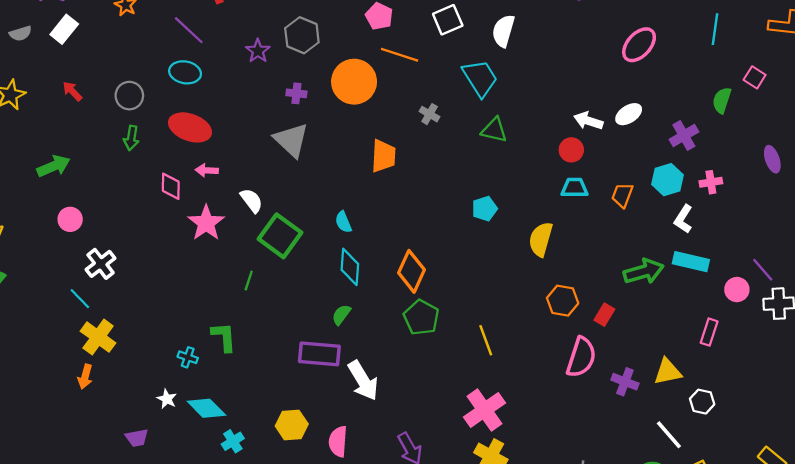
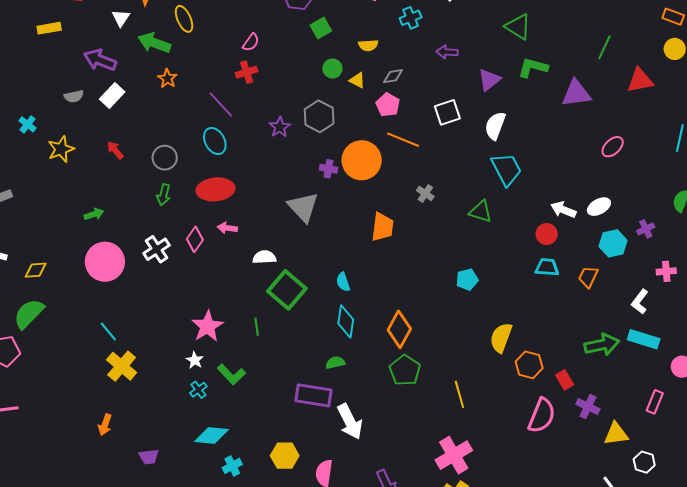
pink ellipse: (639, 45) -> (613, 147), size x0.7
cyan ellipse: (185, 72) -> (215, 141), turned 48
cyan trapezoid: (480, 78) -> (506, 169), moved
purple cross: (296, 93) -> (328, 169), moved
red ellipse: (190, 127) -> (216, 189), turned -30
purple cross: (684, 136) -> (646, 229), size x0.7
green arrow: (54, 166) -> (94, 214), size x0.7
cyan hexagon: (668, 180) -> (613, 243), moved
pink diamond: (171, 186) -> (195, 239), turned 30
white semicircle: (252, 201) -> (264, 257), turned -60
pink circle: (70, 219) -> (105, 262), size x1.8
pink star: (206, 223) -> (207, 326), moved
yellow semicircle: (541, 239) -> (501, 338), moved
white cross: (101, 264) -> (157, 249), moved
green line: (249, 280) -> (257, 327), turned -30
green semicircle: (341, 315) -> (335, 363), turned 36
red rectangle: (604, 315) -> (565, 380), turned -66
green L-shape: (224, 337) -> (231, 374), turned 136
cyan cross: (188, 357) -> (198, 390), turned 30
orange arrow: (85, 377) -> (105, 425), moved
purple cross: (625, 382) -> (588, 407), moved
white star: (167, 399) -> (195, 360), moved
cyan diamond: (206, 408) -> (211, 435), turned -44

